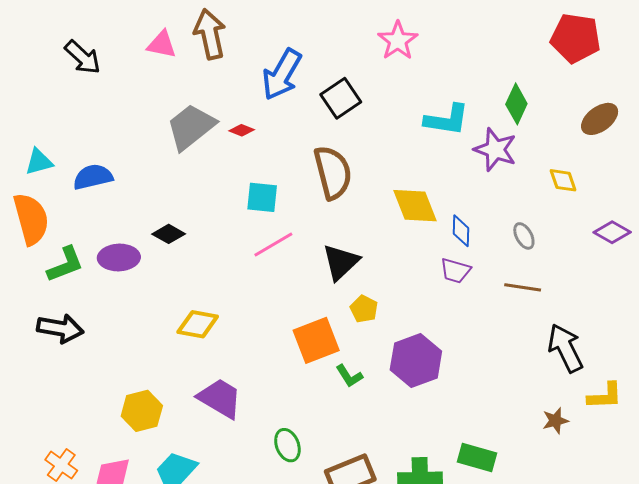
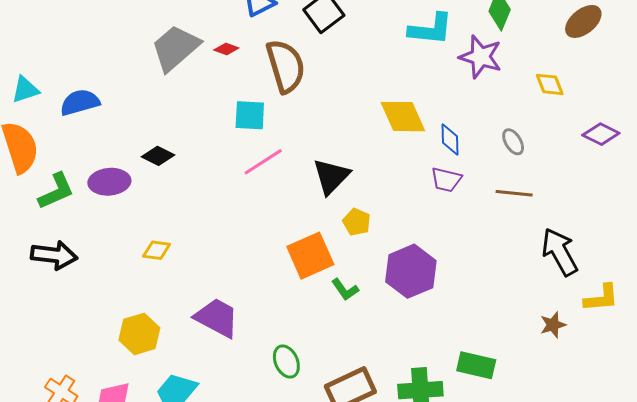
brown semicircle: (333, 173) -> (286, 66), moved
yellow diamond: (198, 324) -> (157, 250), moved, size x0.7

